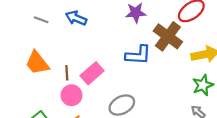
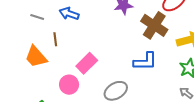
blue L-shape: (138, 55) -> (145, 61), moved
brown line: (67, 73) -> (55, 39), moved

